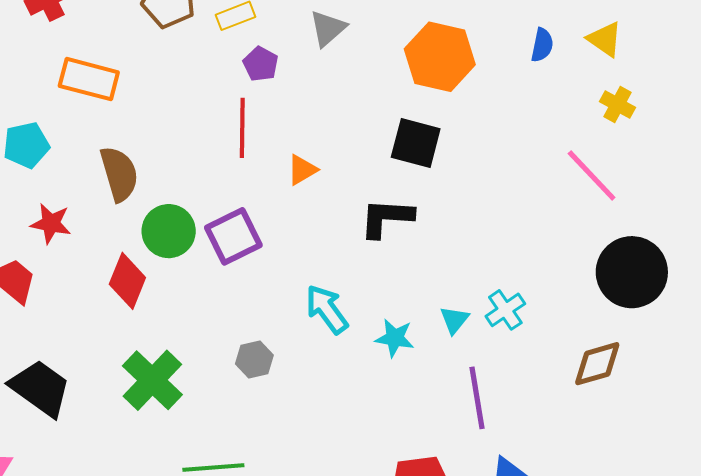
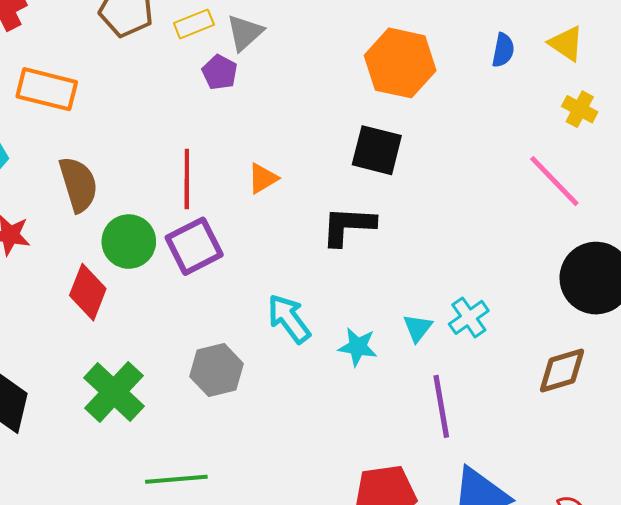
gray triangle: (328, 28) -> (245, 33), moved
red line: (242, 128) -> (187, 179), moved
gray hexagon: (254, 360) -> (217, 370), size x1.4

